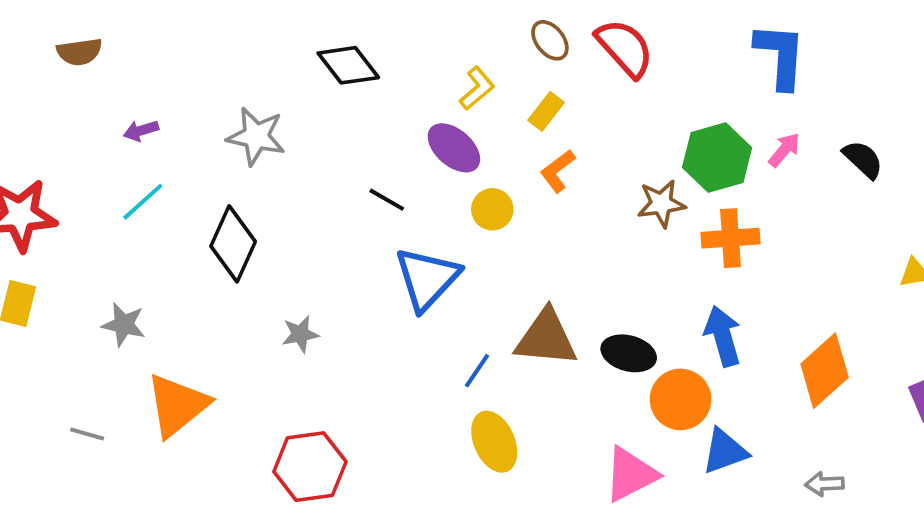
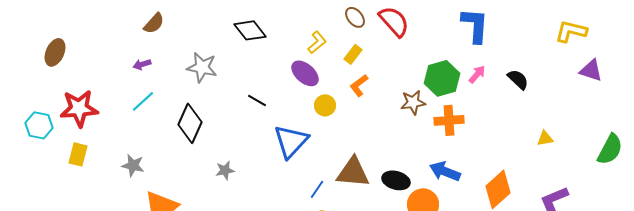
brown semicircle: (79, 52) -> (154, 23), moved, turned -40
black line: (387, 200) -> (257, 100), moved
blue arrow: (723, 336) -> (445, 171), turned -52

